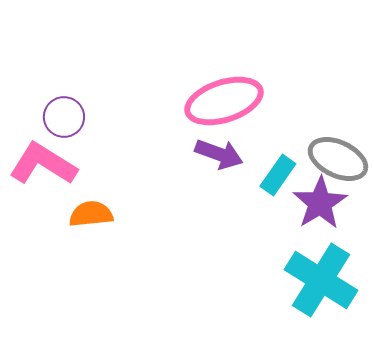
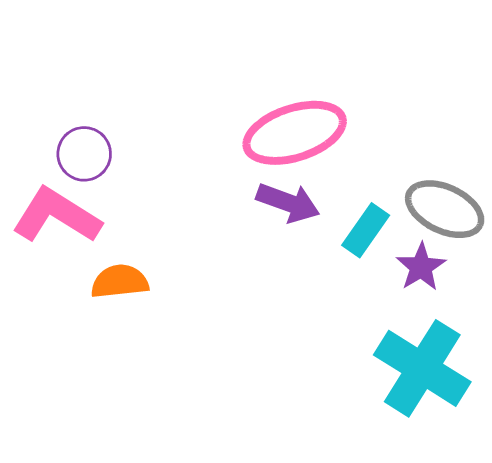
purple star: (320, 203) -> (421, 267), size x0.7

